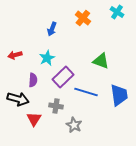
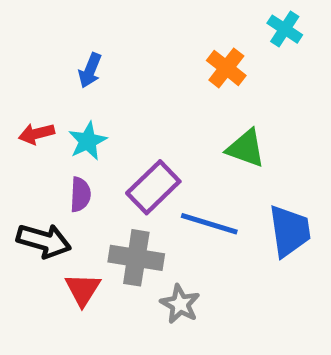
orange cross: (83, 18) -> (226, 68), moved
blue arrow: (52, 29) -> (90, 70), moved
cyan star: (47, 58) -> (88, 141), moved
gray cross: (56, 106) -> (136, 258), size x1.5

